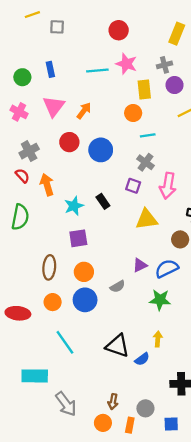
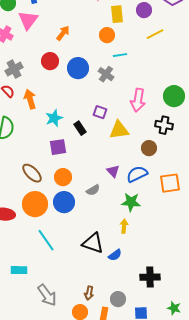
pink triangle: (54, 106) -> (28, 20), moved
gray cross: (145, 162) -> (106, 74), moved
purple square: (133, 186) -> (100, 112), moved
black rectangle: (103, 201) -> (80, 128), moved
purple triangle: (140, 265) -> (113, 171), turned -48
brown ellipse: (49, 267) -> (32, 173), turned -50
orange circle: (53, 302) -> (35, 204), size x1.6
yellow arrow: (158, 339) -> (124, 226), moved
cyan rectangle: (35, 376) -> (19, 270), size x0.7

